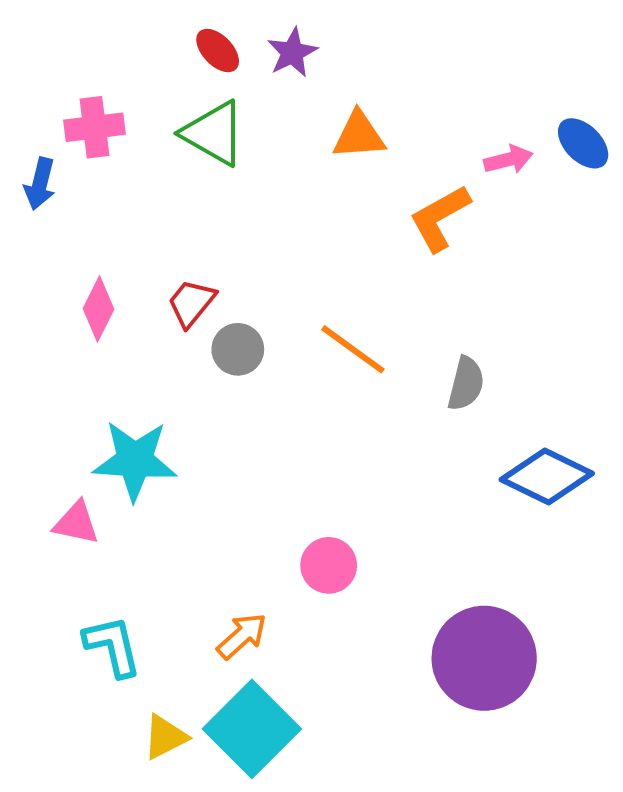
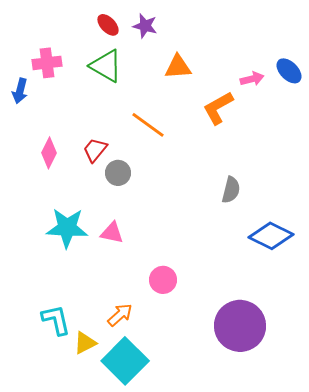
purple star: (292, 52) -> (145, 26), turned -30
orange line: (353, 349) -> (148, 125), moved
pink triangle: (76, 523) -> (112, 233), moved
yellow triangle: (165, 737) -> (85, 343), moved

